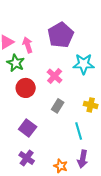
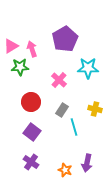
green star: (16, 63) -> (20, 67), turned -30
red circle: (26, 88) -> (31, 102), moved
cyan line: (79, 131) -> (74, 127), moved

